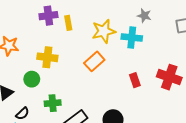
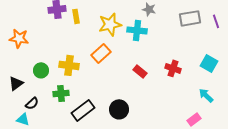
yellow cross: (47, 57) -> (69, 65), moved
red cross: (169, 77) -> (173, 68), size x0.7
red rectangle: (135, 80) -> (140, 71), turned -32

